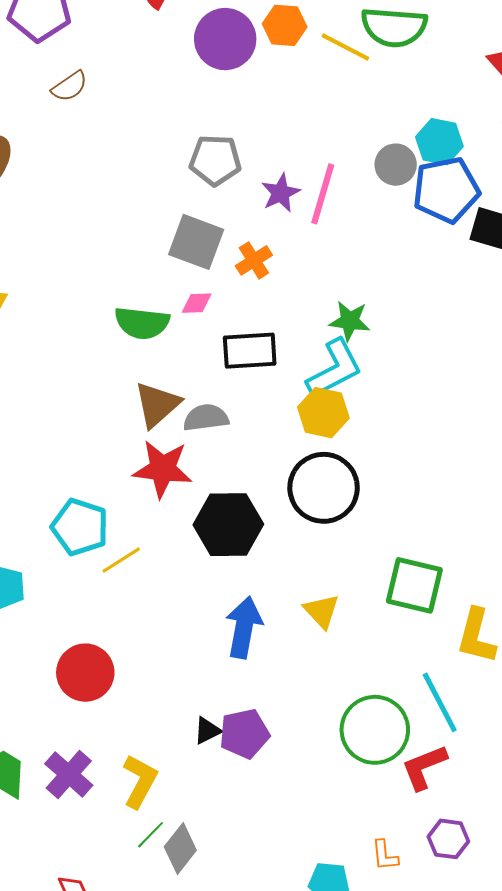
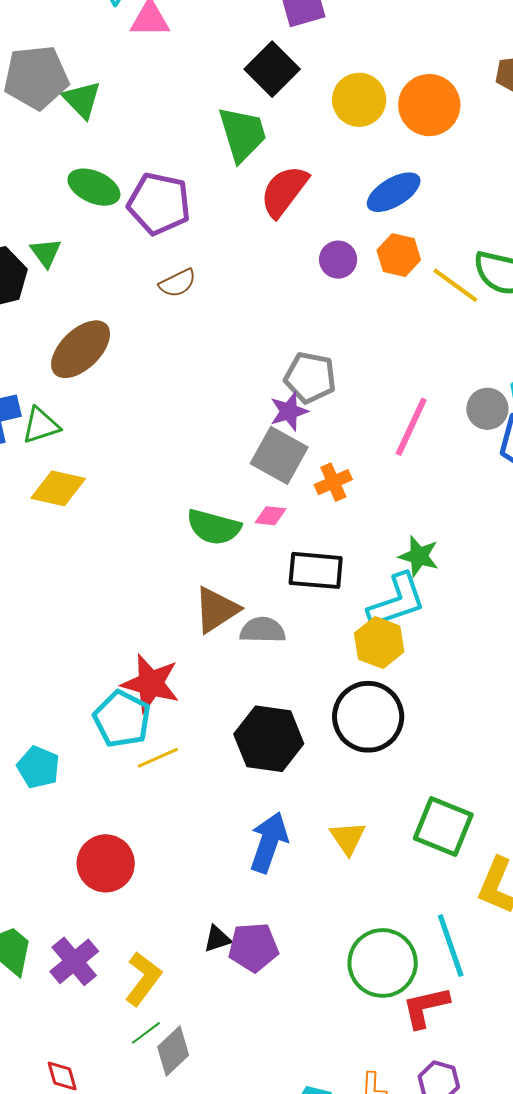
purple circle: (225, 39) -> (338, 260), size x0.6
purple star: (281, 193) -> (289, 411), moved
red star: (163, 469) -> (151, 683), moved

